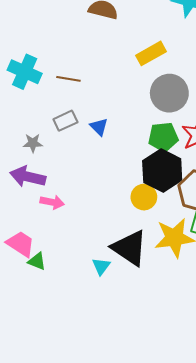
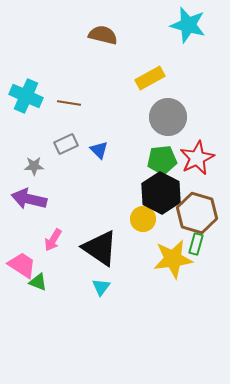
pink arrow: (52, 202) -> (53, 240), moved, turned 110
black triangle: (130, 248) -> (100, 248), moved

